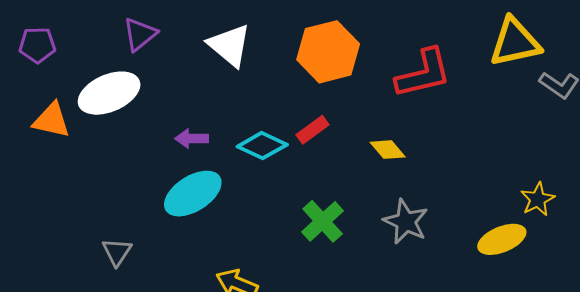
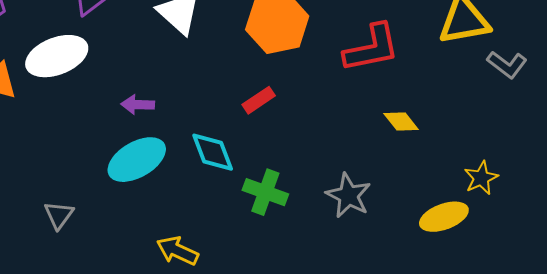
cyan diamond: (262, 146) -> (213, 152), moved, turned 42
yellow diamond: (388, 150) -> (401, 121), moved
green cross: (323, 221) -> (265, 192), turned -30

